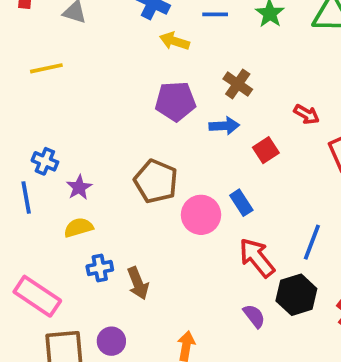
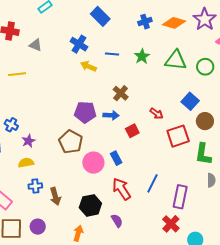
purple pentagon: (175, 101) -> (85, 112), moved
black hexagon: (296, 295) -> (90, 205), moved

